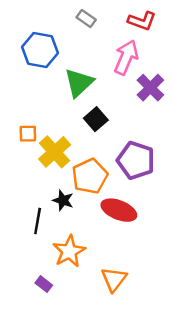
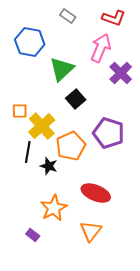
red ellipse: (119, 210) -> (96, 193), moved
black line: (38, 221) -> (28, 152), moved

